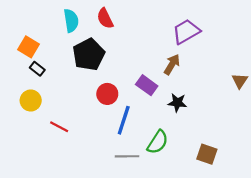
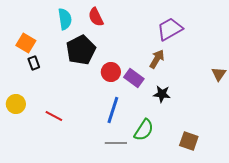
black rectangle: (37, 69) -> (34, 63), turned 32
red circle: (107, 94) -> (111, 72), moved
yellow circle: (31, 100) -> (16, 104), moved

